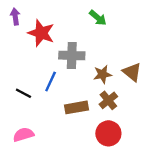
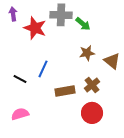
green arrow: (98, 18) -> (83, 24), moved
gray cross: (72, 55) -> (61, 15), moved
brown star: (103, 74) -> (87, 53), moved

